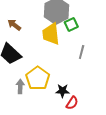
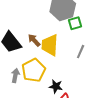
brown arrow: (14, 25) -> (34, 40), moved
yellow trapezoid: (51, 34) -> (50, 45), moved

